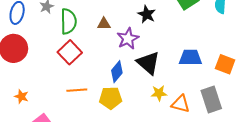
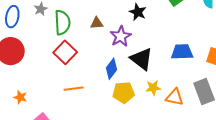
yellow pentagon: (111, 98) -> (124, 92), moved

